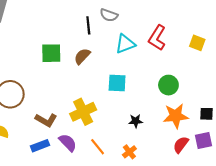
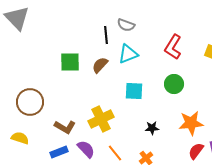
cyan triangle: (125, 44) -> (128, 54), moved
green circle: (168, 85) -> (174, 84), moved

